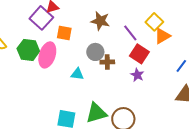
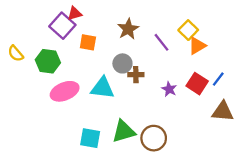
brown star: (100, 21) -> (128, 29), turned 30
red square: (139, 54) -> (197, 84), moved
pink ellipse: (47, 55) -> (65, 91), moved, turned 50
cyan triangle: (77, 74) -> (102, 88), size x1.6

